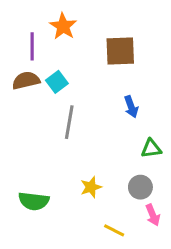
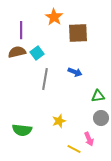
orange star: (63, 26) -> (54, 17), moved
blue arrow: (131, 107) -> (75, 72), moved, turned -48
gray circle: (140, 187) -> (101, 118), moved
pink arrow: (153, 215) -> (89, 139), moved

